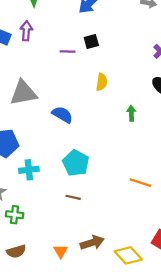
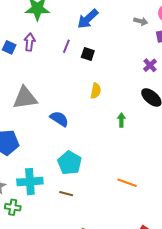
black square: (91, 42) -> (88, 54), turned 32
purple line: (68, 52) -> (66, 46), moved, turned -72
cyan cross: (29, 170) -> (30, 182), moved, size x1.4

